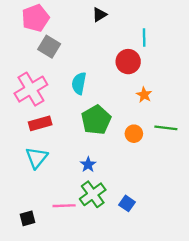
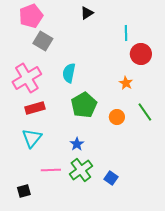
red circle: (128, 62) -> (141, 54), moved
green line: (166, 128) -> (145, 112), turned 48
pink line: (64, 206) -> (51, 170), moved

